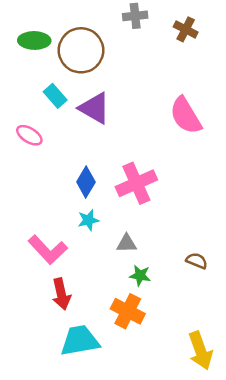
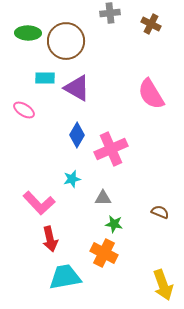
cyan rectangle: (55, 96) -> (45, 78), turned -48
blue diamond: (86, 182) -> (77, 135), moved

